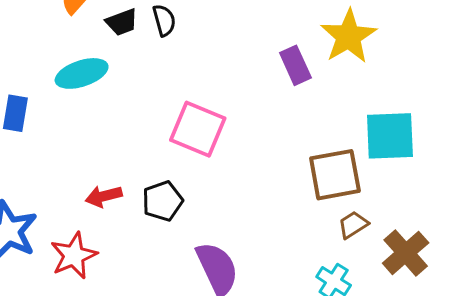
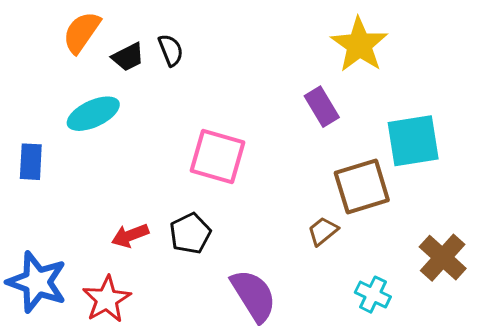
purple rectangle: (295, 65) -> (322, 107), moved
brown trapezoid: (353, 225) -> (323, 231), moved

